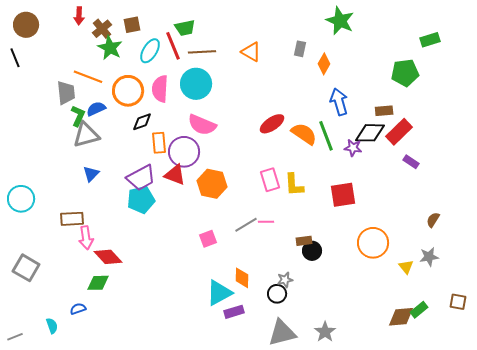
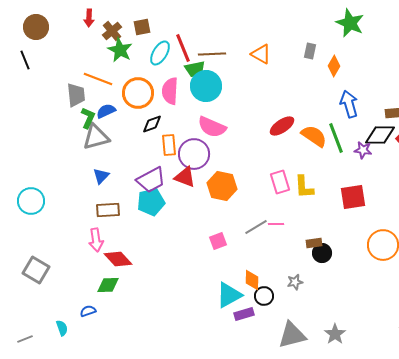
green trapezoid: (185, 28) -> (195, 69), moved
brown rectangle: (72, 219) -> (108, 210), moved
black circle: (277, 294) -> (264, 296), moved

